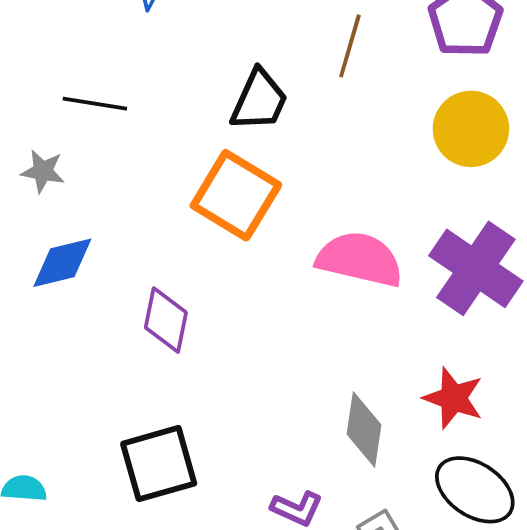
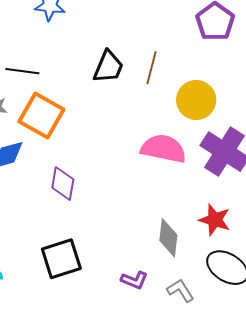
brown line: (350, 46) -> (152, 68), moved
yellow circle: (471, 129) -> (196, 100), moved
orange square: (236, 195) -> (41, 116), moved

